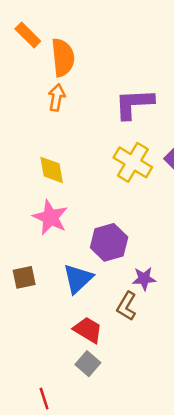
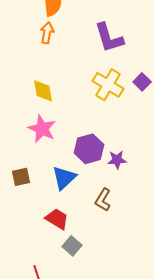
purple L-shape: (134, 104) -> (109, 38), turned -104
purple star: (144, 279) -> (117, 160), moved
red trapezoid: (88, 330) -> (57, 219), moved

